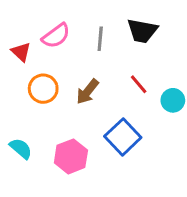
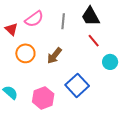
black trapezoid: (142, 31) -> (91, 16), turned 50
red line: (139, 84) -> (94, 41), moved

